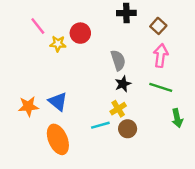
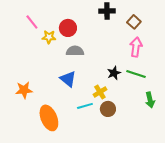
gray semicircle: (118, 60) -> (75, 51), moved, turned -72
black star: (123, 84) -> (114, 73), moved
blue triangle: (58, 102) -> (68, 79), moved

